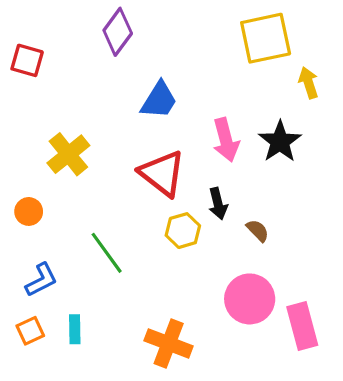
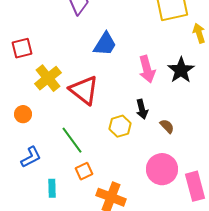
red square: (27, 60) -> (22, 48), moved, turned -30
red triangle: (162, 173) -> (84, 90), moved
orange square: (30, 331) -> (84, 171), moved

